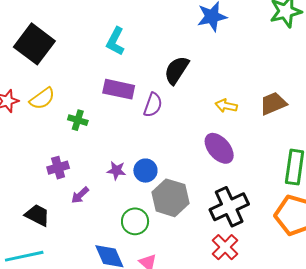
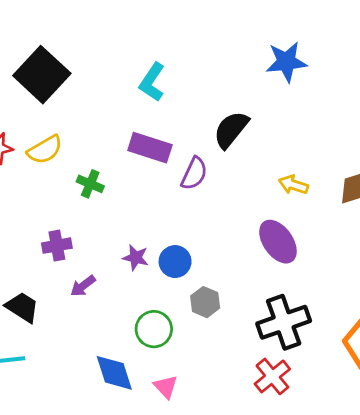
gray hexagon: (170, 198) -> (205, 302), size x0.6

